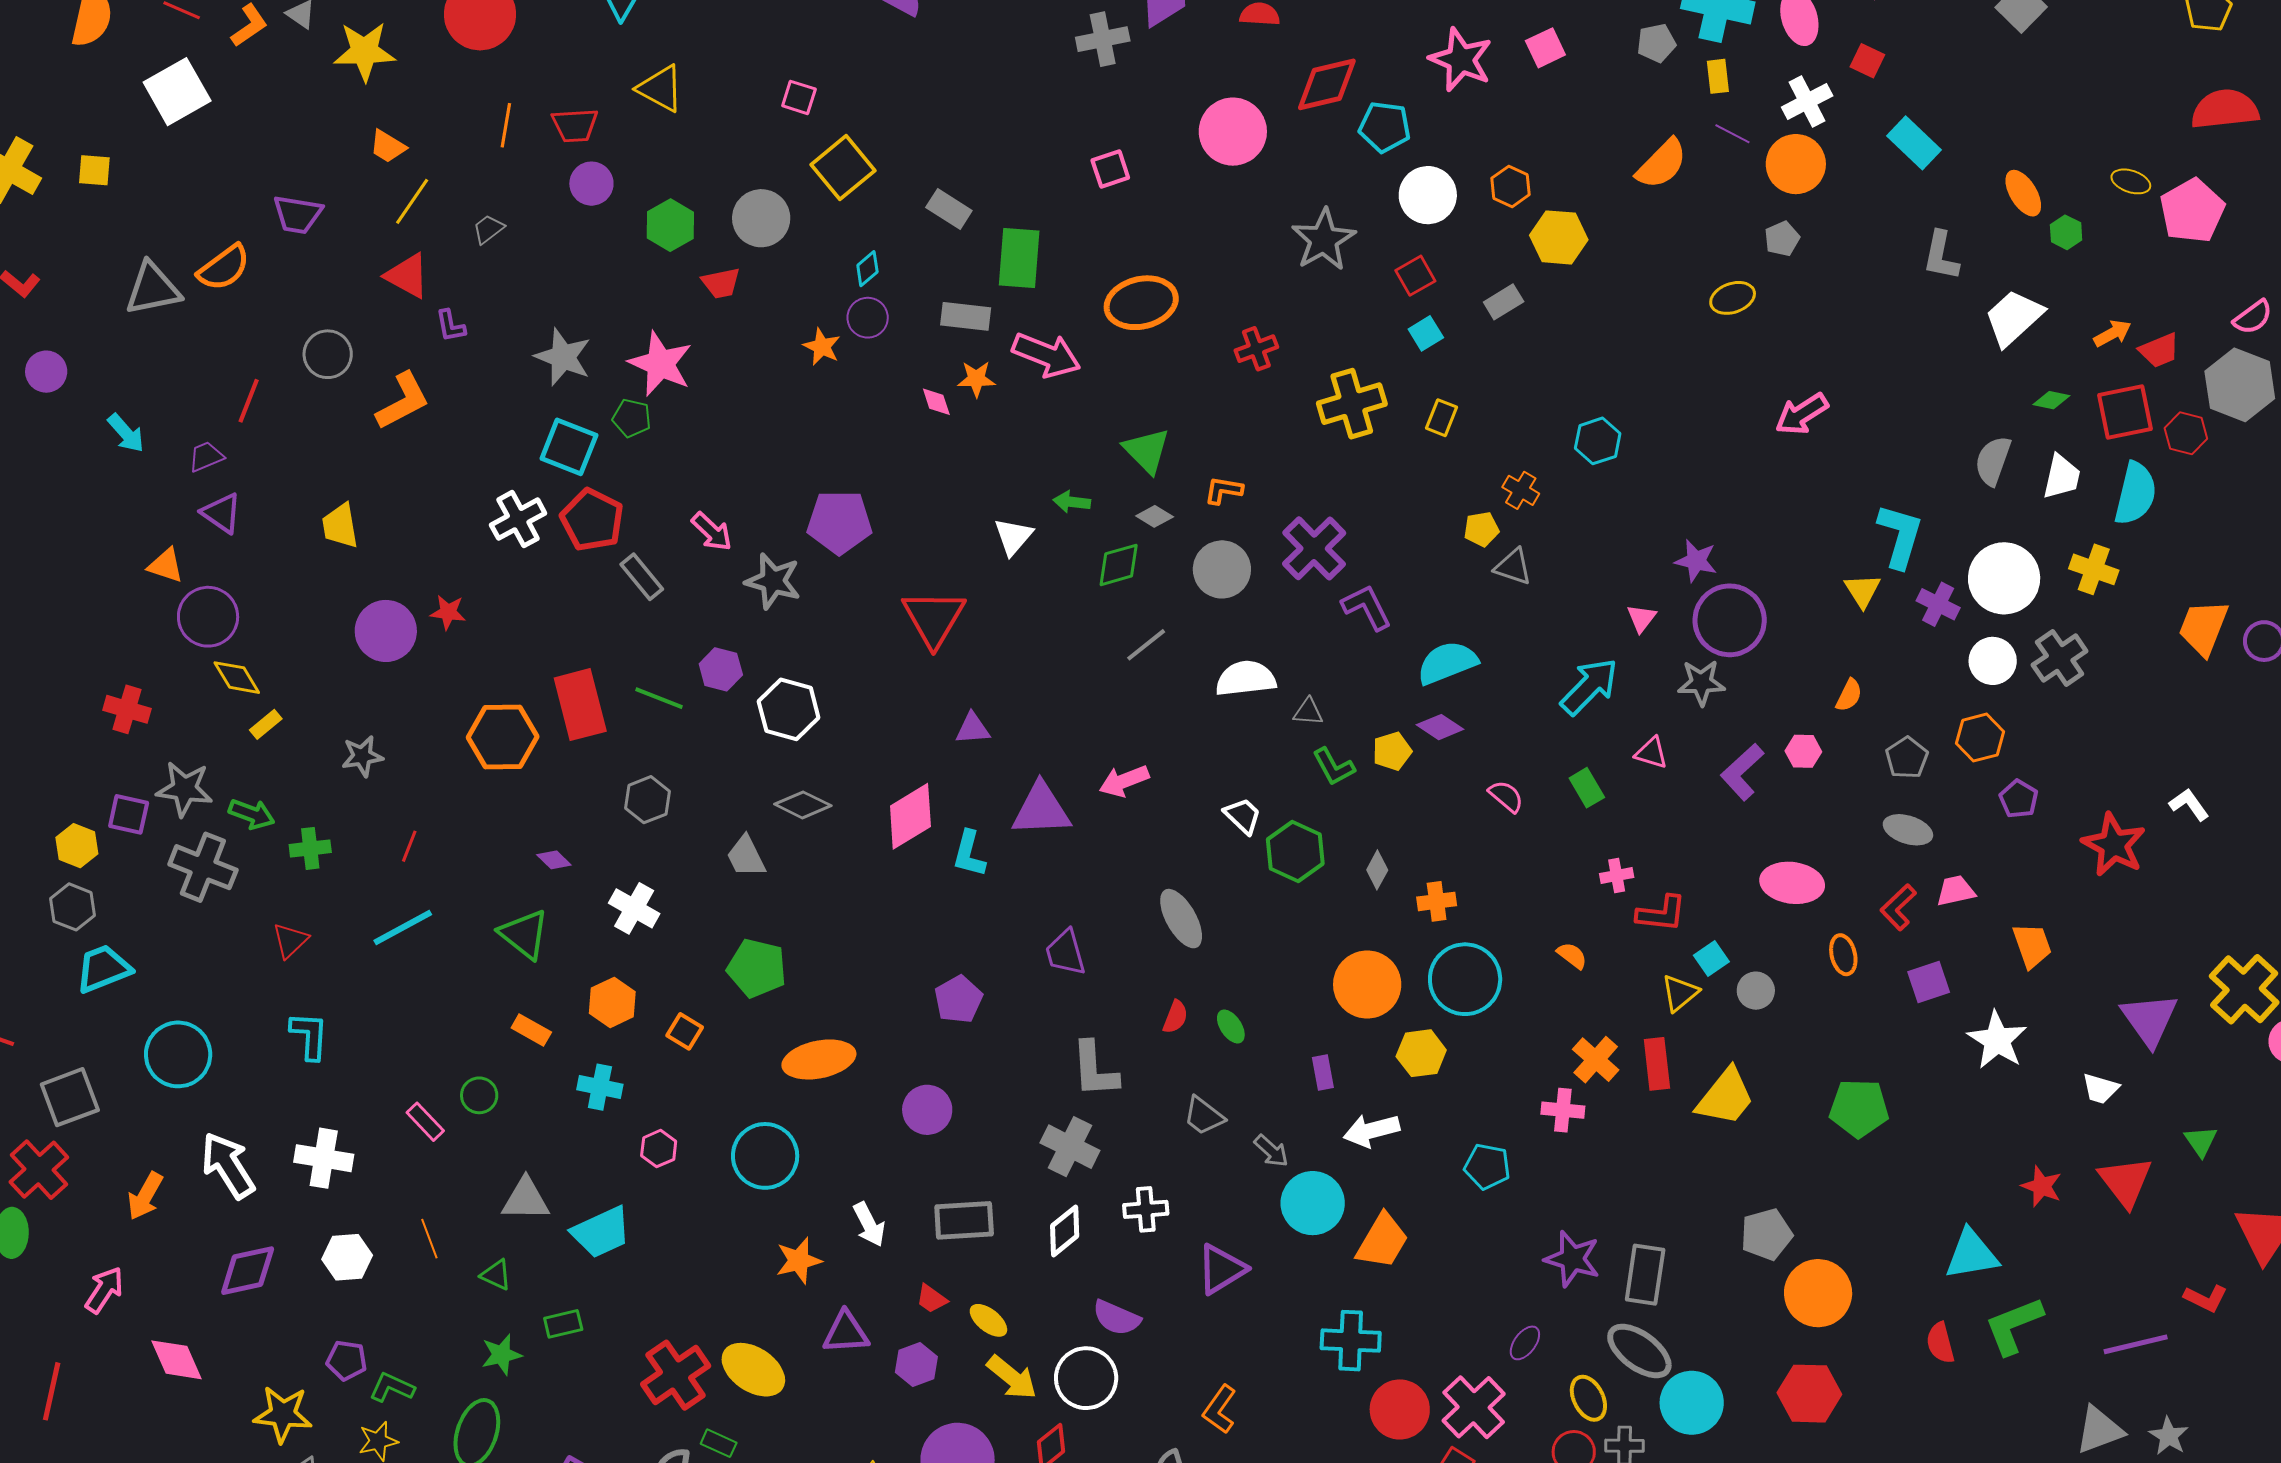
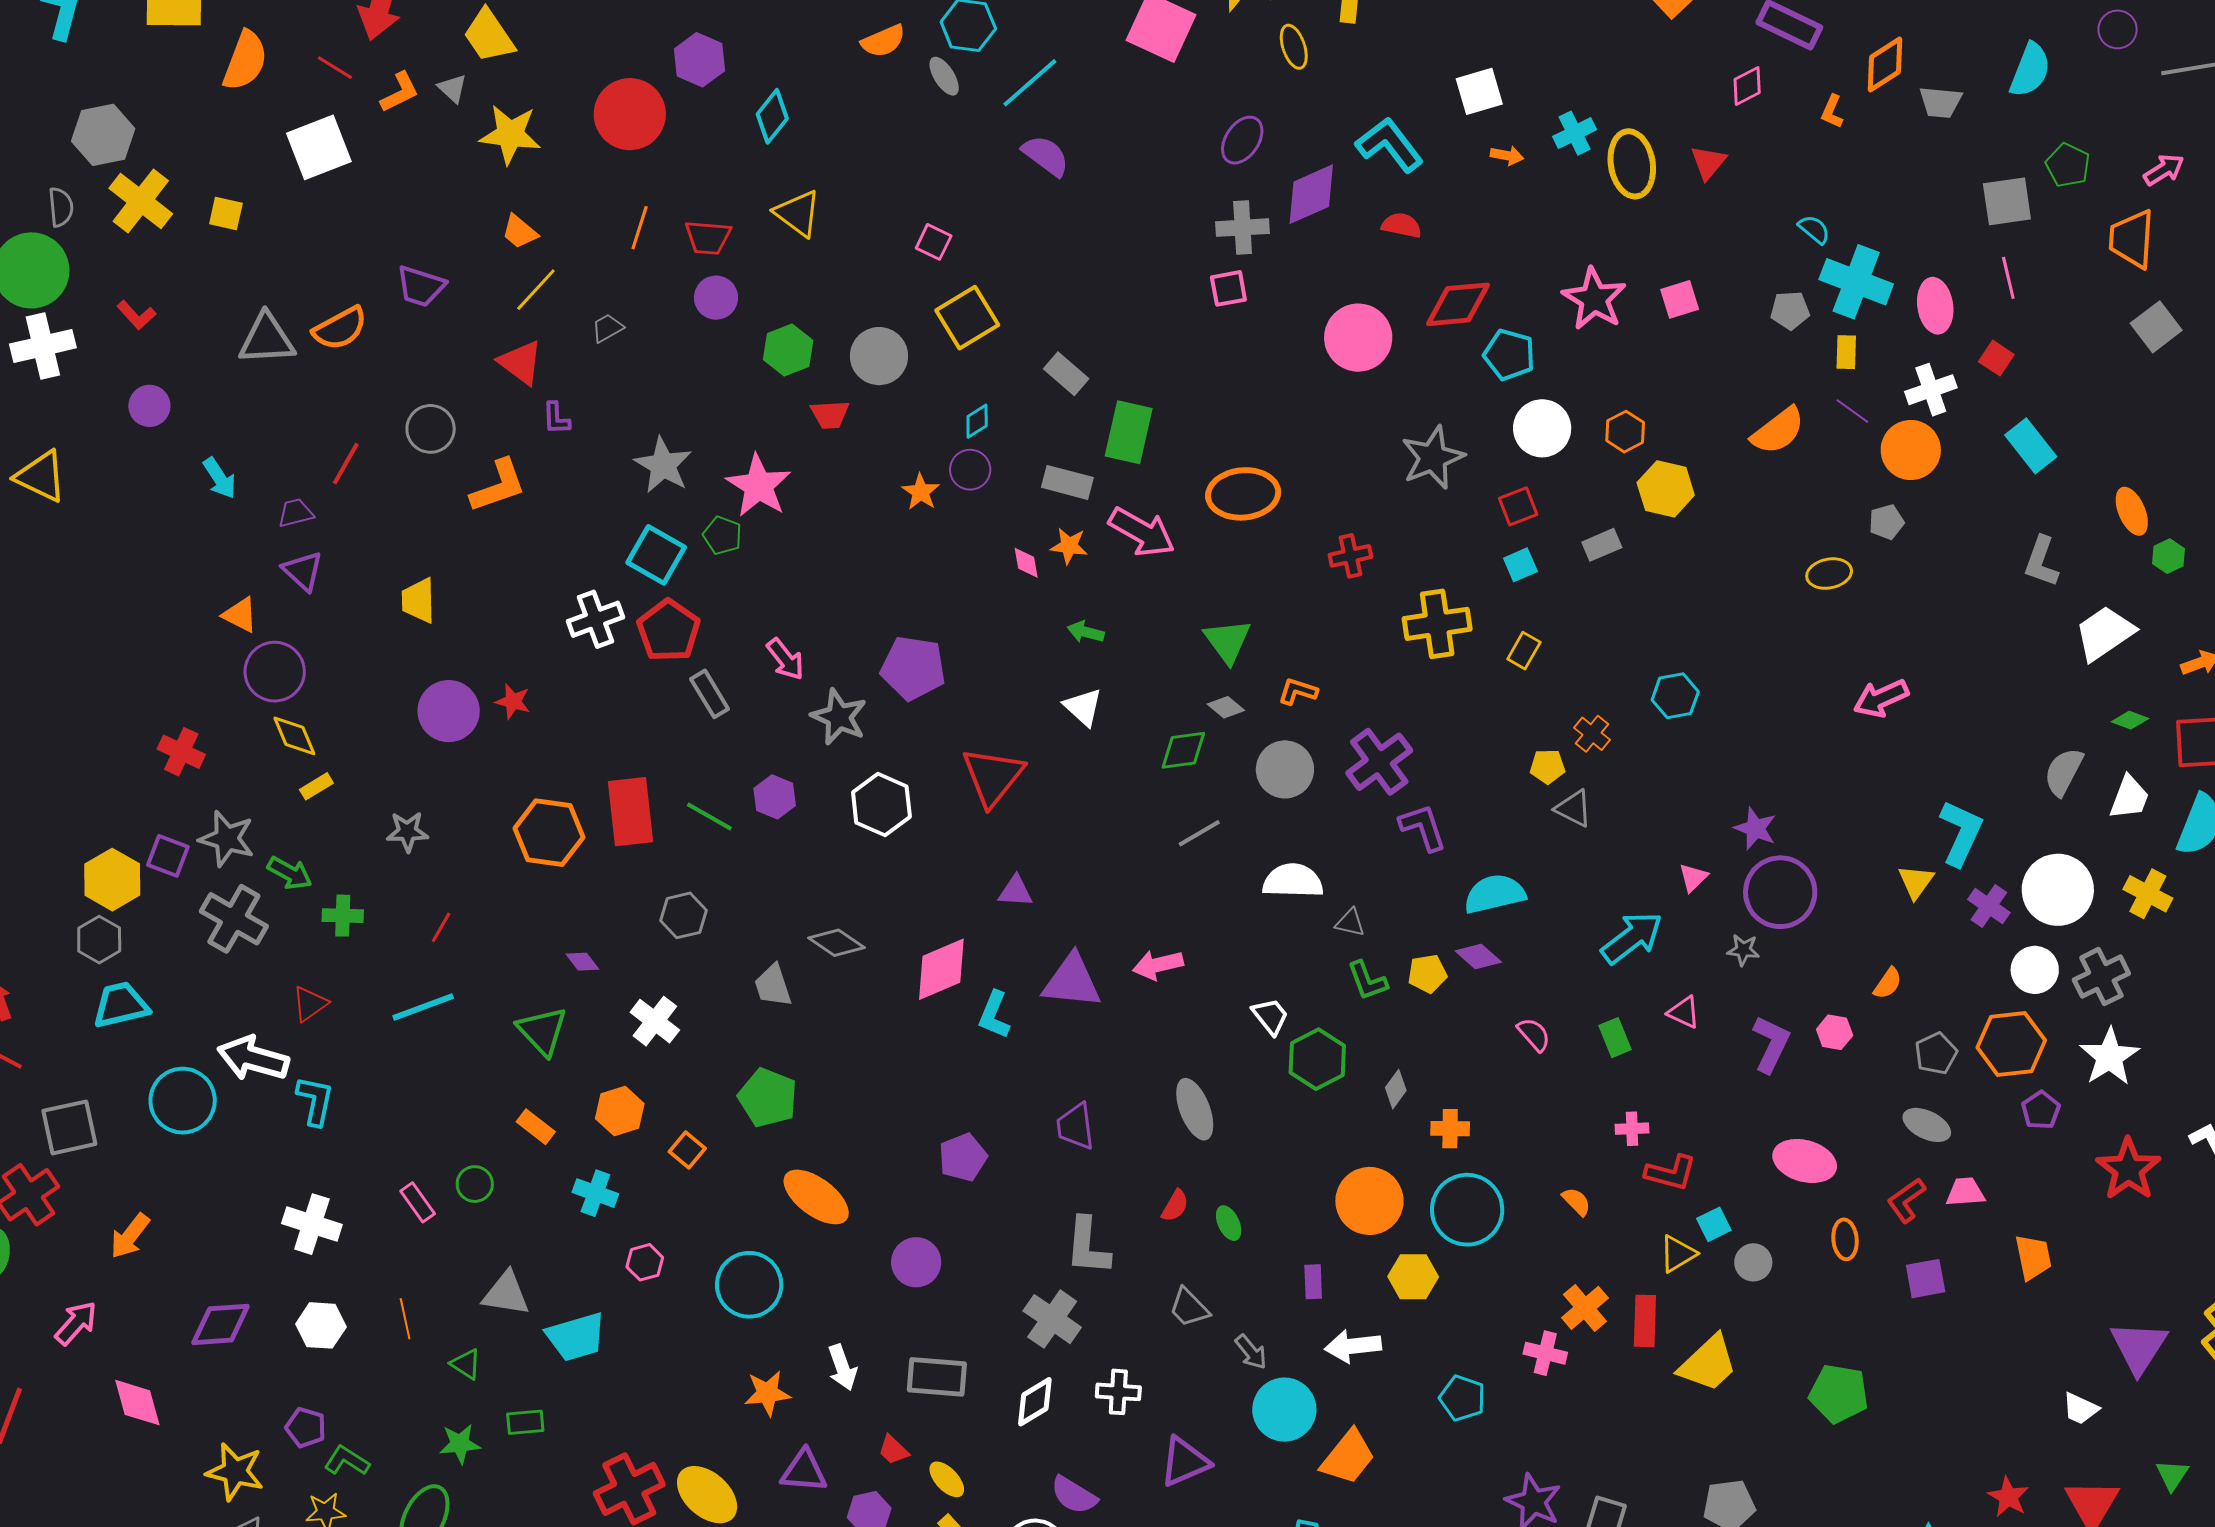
pink square: (1110, 169) -> (1228, 288), moved
green arrow: (1072, 502) -> (1086, 632), moved
white triangle: (1013, 537) -> (1083, 707), turned -36
gray star: (1701, 683) -> (1743, 950), size x0.7
white hexagon: (789, 709) -> (881, 805), moved
orange hexagon: (1980, 738) -> (2011, 1044), size x1.4
purple L-shape: (1742, 772) -> (1771, 1044), turned 150
yellow hexagon: (77, 846) -> (112, 880), size x1.4
white star: (1997, 1040) -> (2109, 1057), moved
orange ellipse: (819, 1059) -> (816, 1197), turned 40
white arrow: (228, 1165) -> (253, 1058), moved, turned -50

